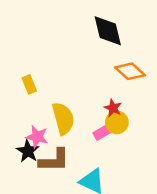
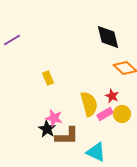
yellow semicircle: (63, 118) -> (89, 104), moved
yellow circle: (117, 122) -> (122, 114), moved

